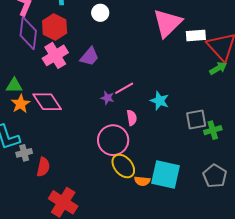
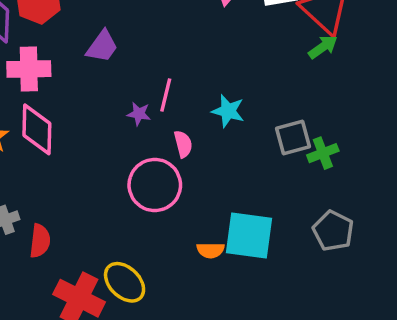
pink cross: (55, 55) -> (29, 69), moved, turned 35
pink line: (124, 88) -> (166, 95), turned -42
pink diamond: (47, 102) -> (37, 129), turned 40
yellow ellipse: (123, 166) -> (125, 282), moved

